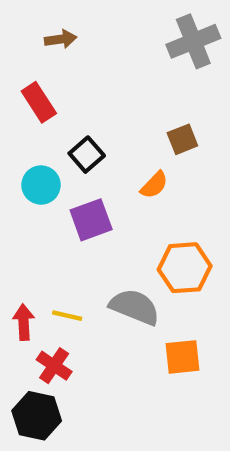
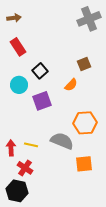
brown arrow: (61, 39) -> (14, 18), moved

